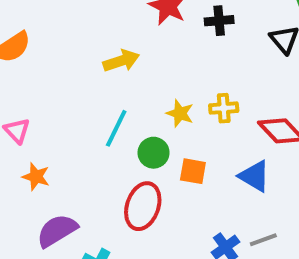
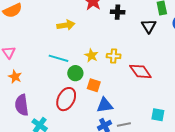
cyan line: (116, 128) -> (59, 58), turned 72
blue triangle: (254, 176) -> (105, 105), moved, turned -48
purple semicircle: (57, 231) -> (22, 105), turned -75

